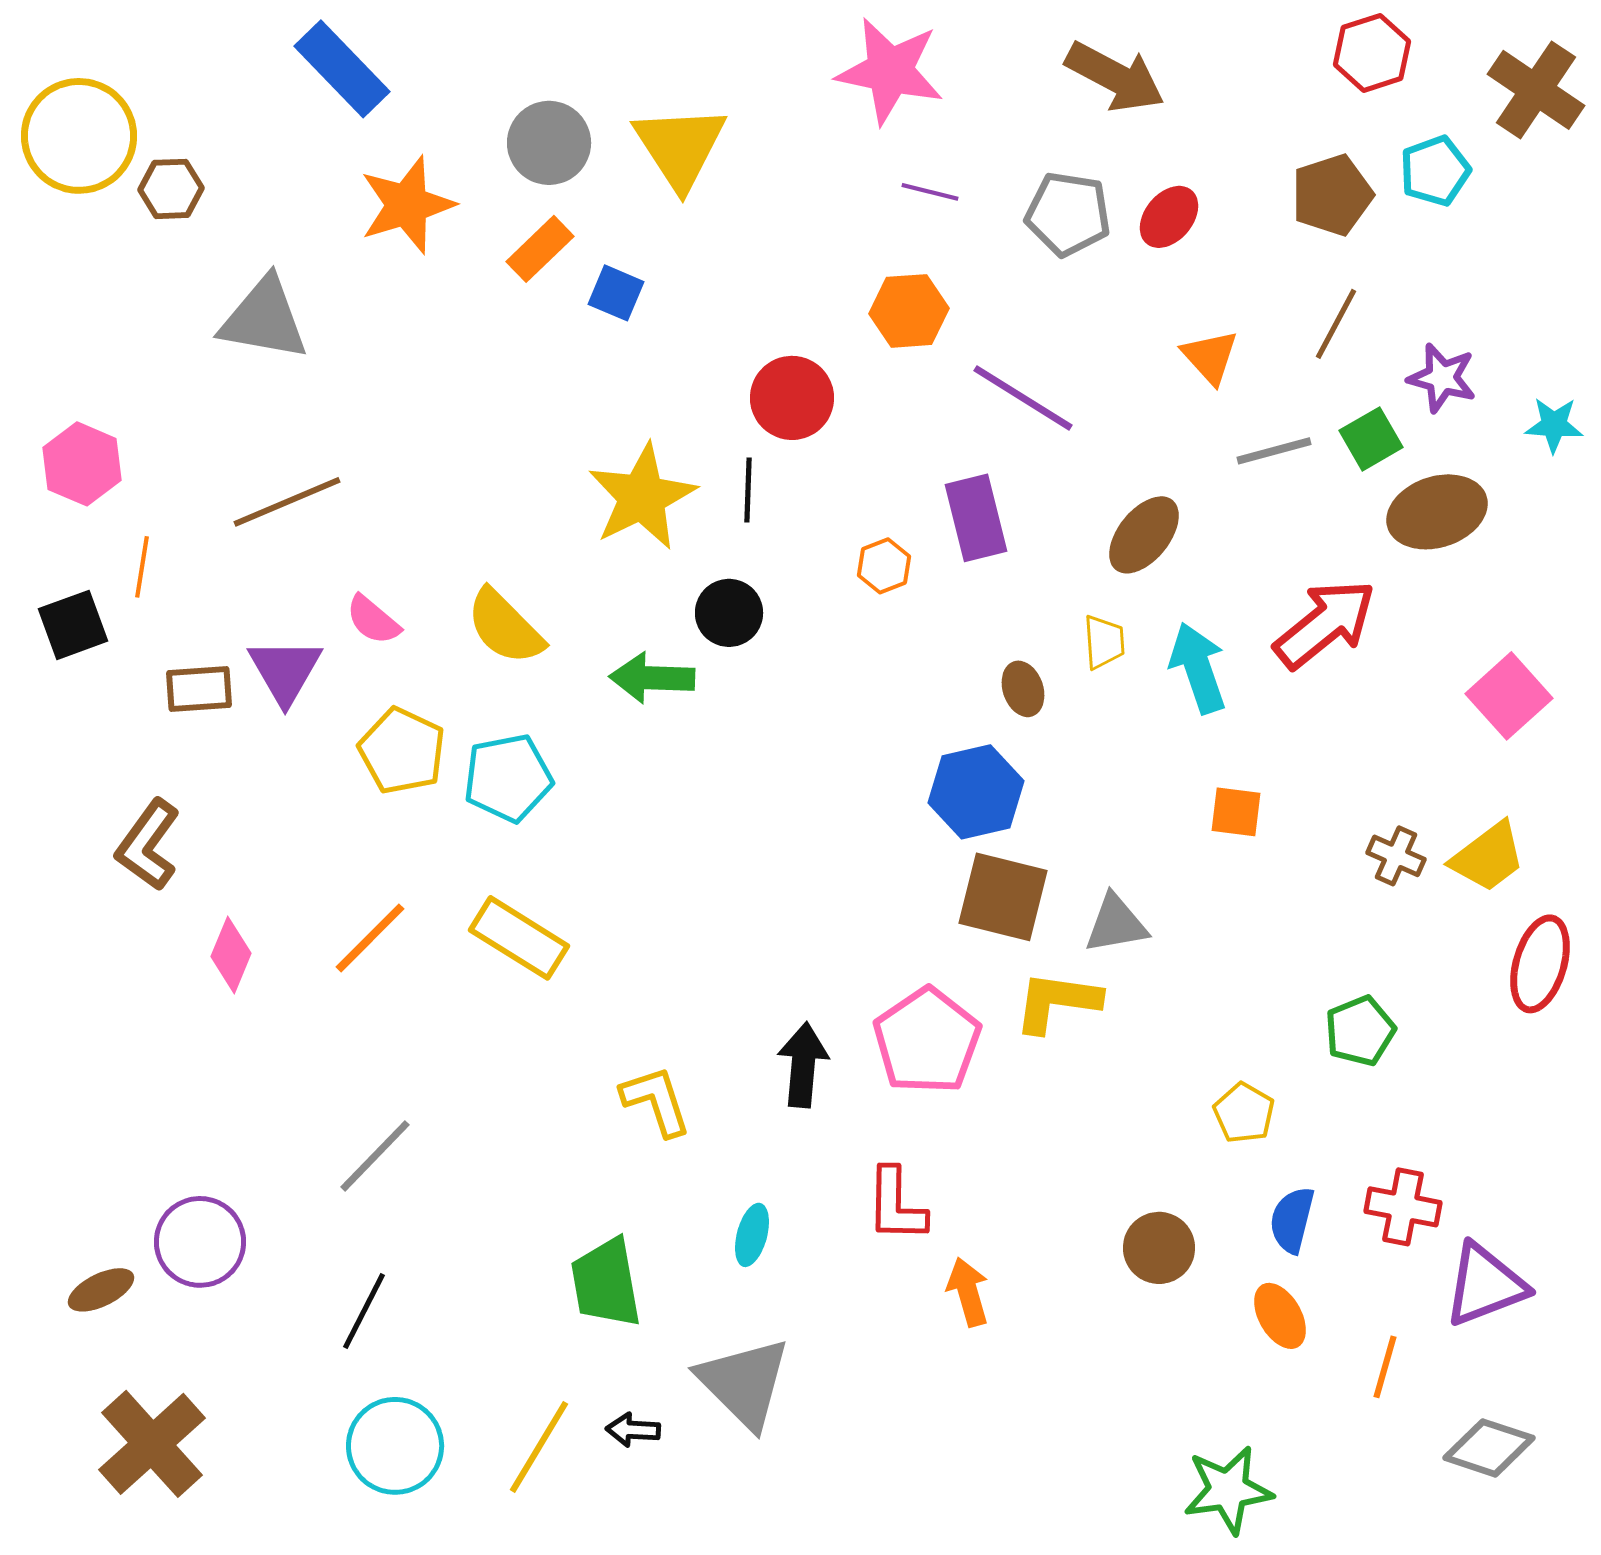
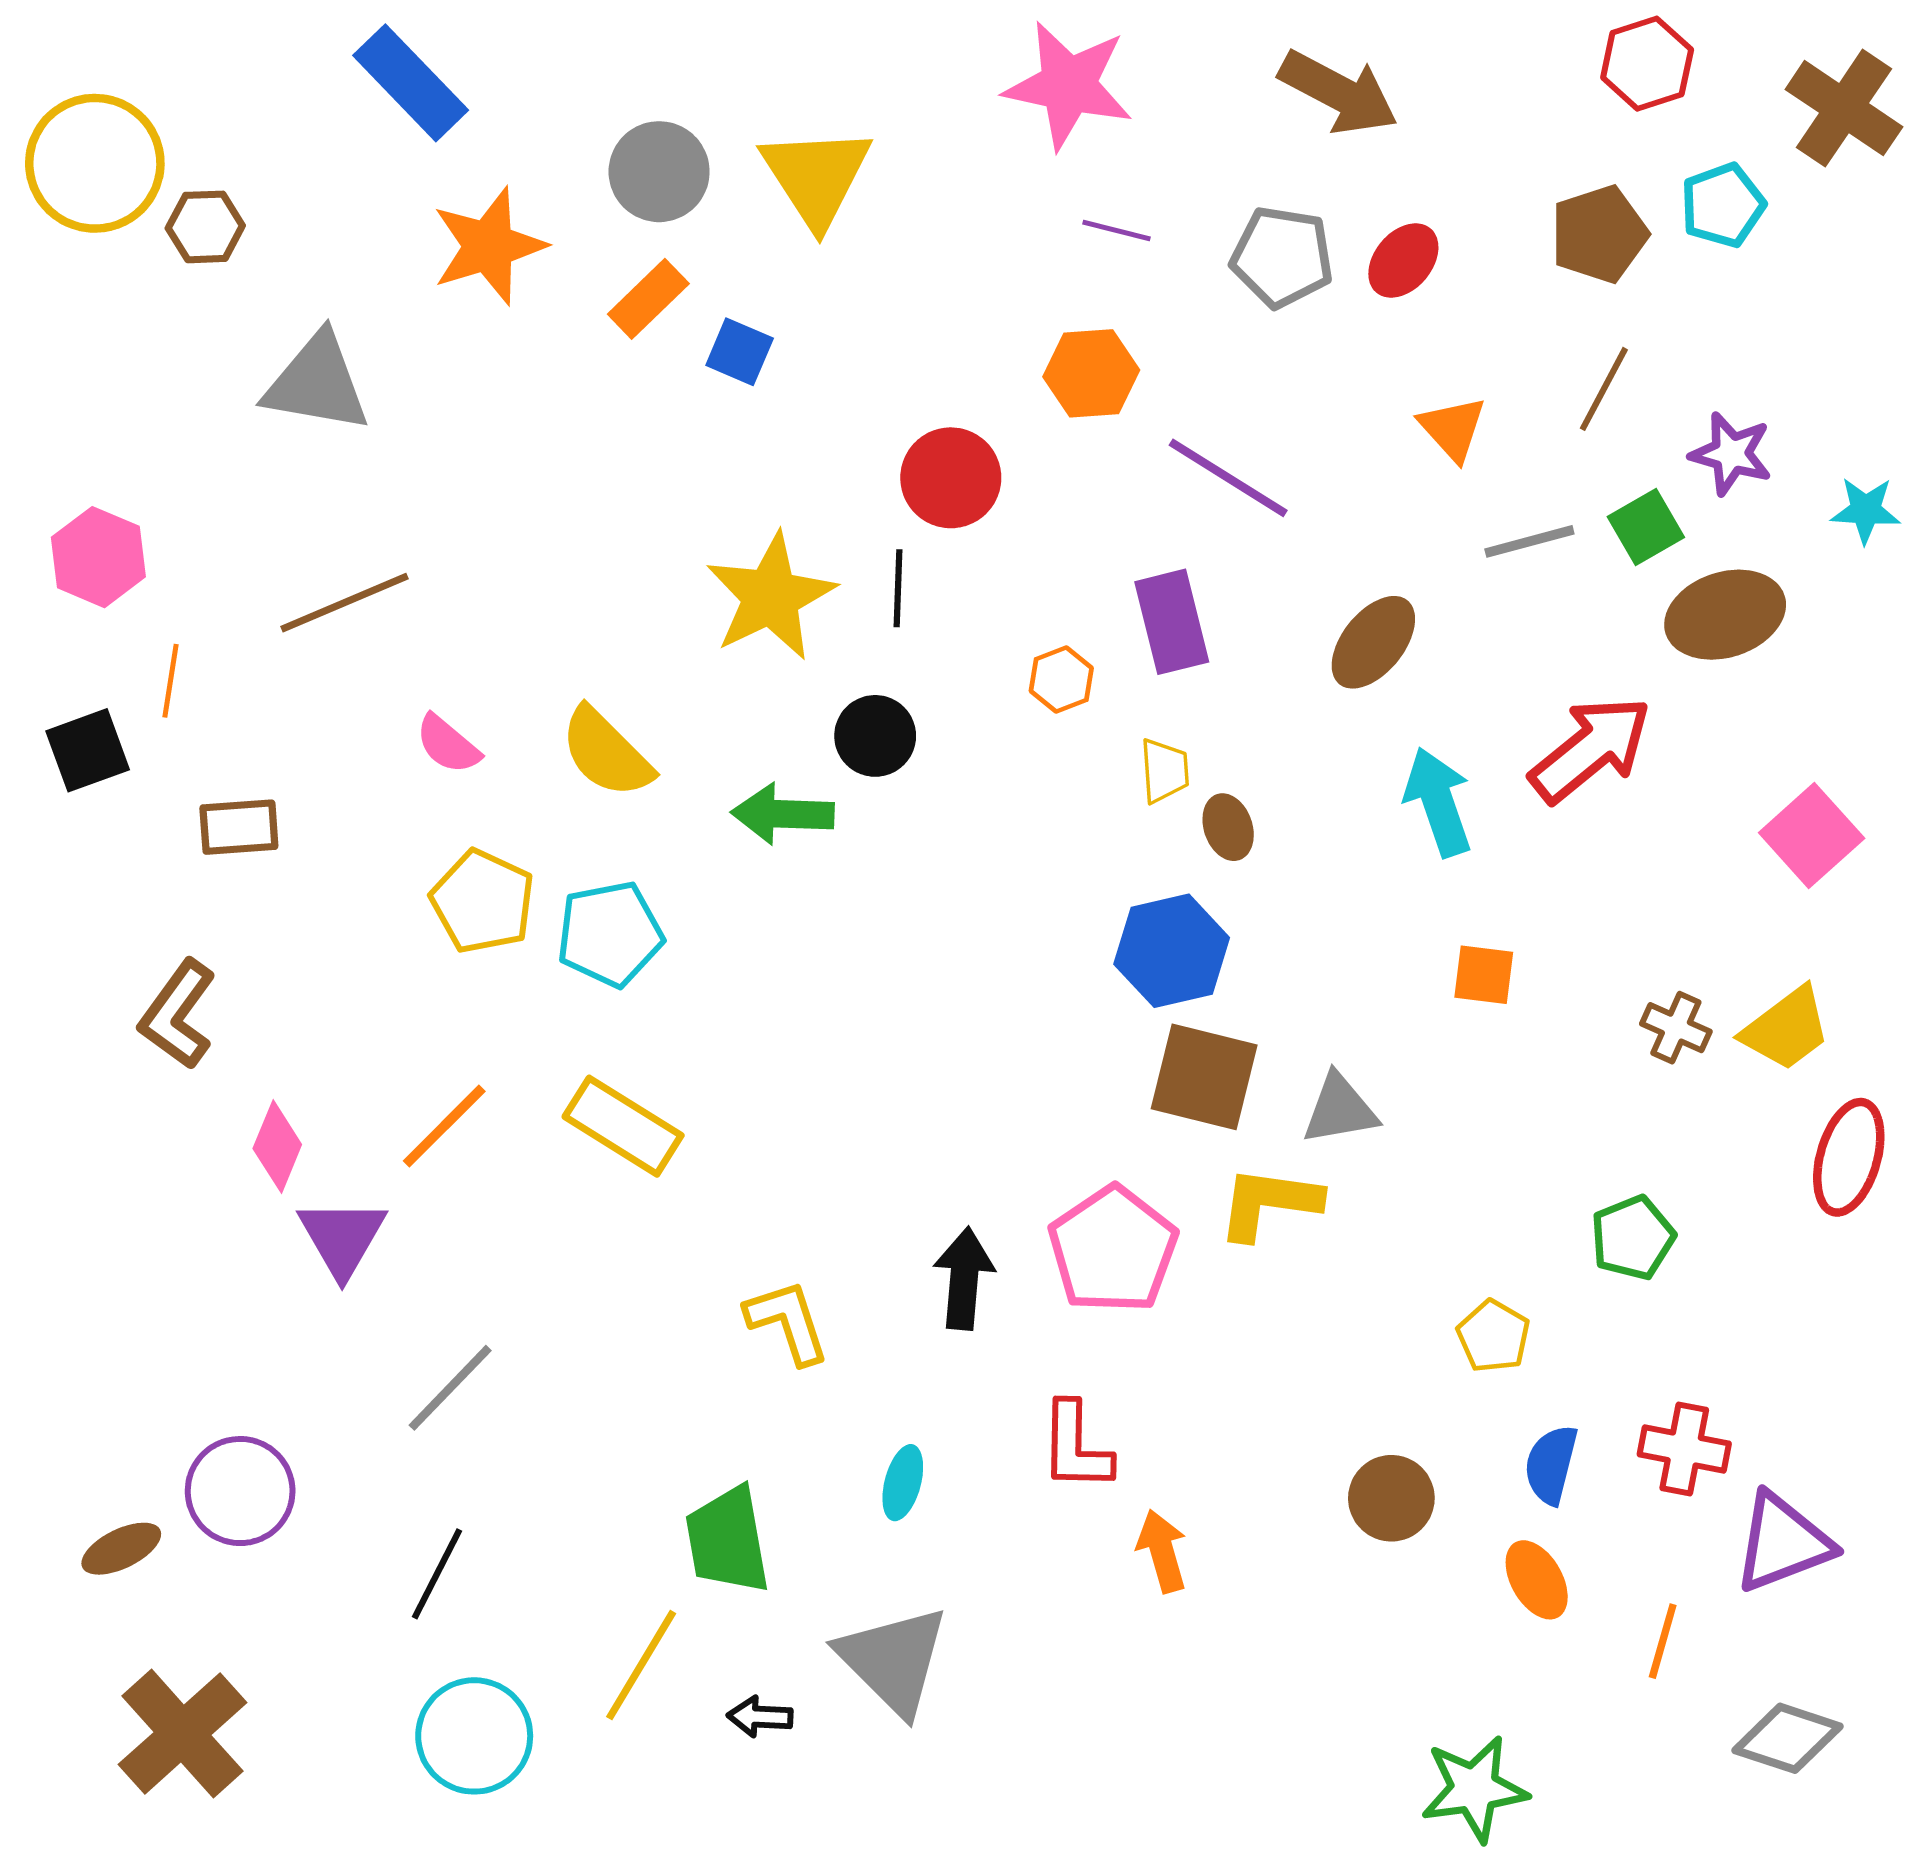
yellow trapezoid: (1104, 642) -> (1164, 771), moved
purple triangle: (285, 671) -> (342, 1238), moved
yellow line: (539, 1447) -> (641, 1665), moved

